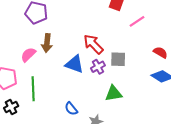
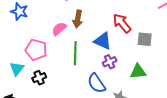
purple cross: (98, 67) -> (110, 62), moved
green line: (33, 89) -> (75, 53), moved
blue semicircle: (71, 109) -> (96, 83), size x1.5

